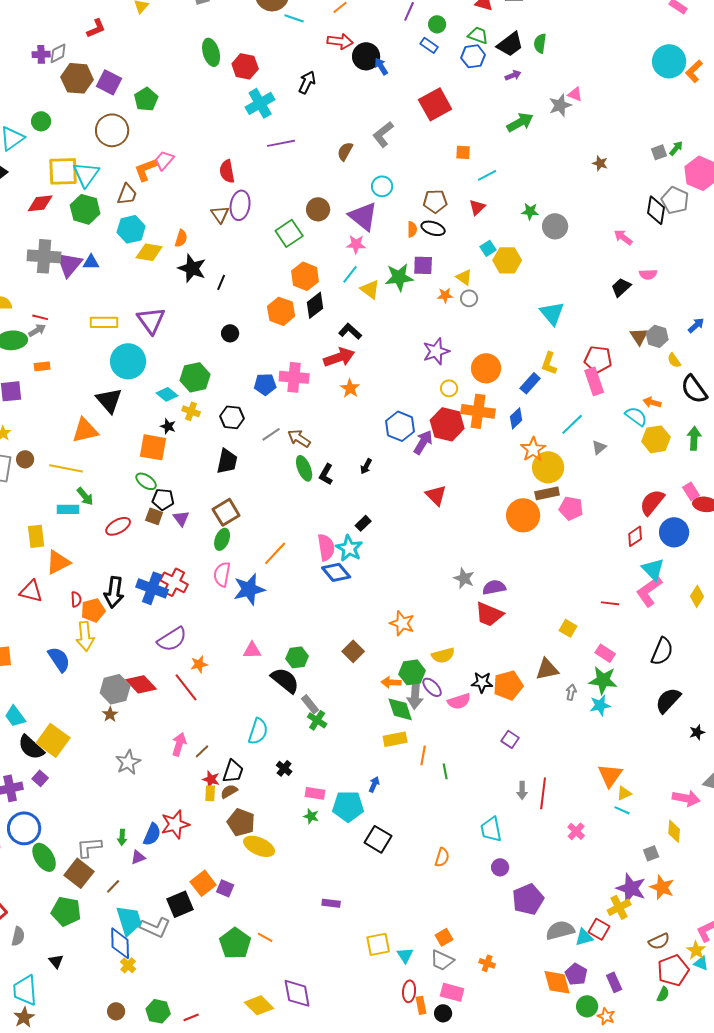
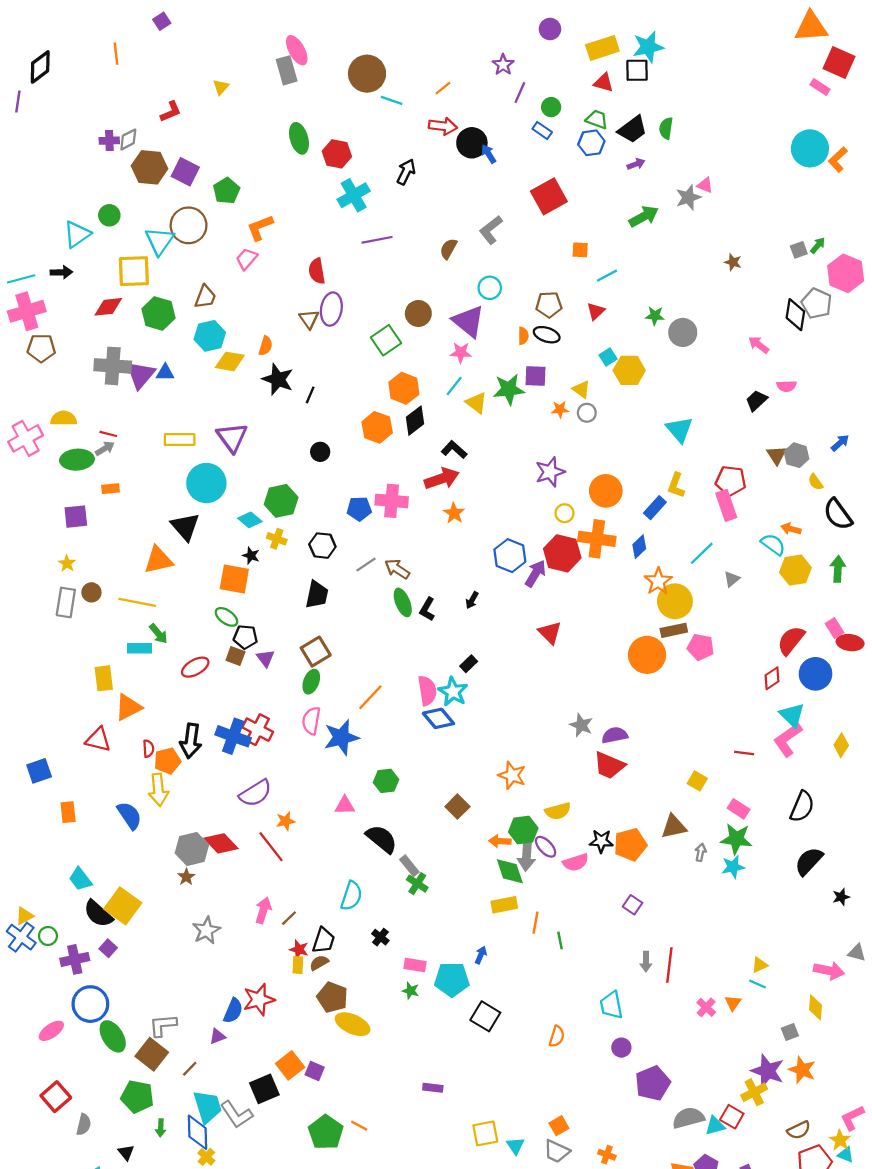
orange L-shape: (146, 169) -> (260, 228), moved
cyan triangle: (86, 174) -> (160, 241), moved
green hexagon: (297, 657) -> (386, 781), moved
orange triangle: (610, 775) -> (733, 1003), moved, size x0.6
green arrow: (122, 837) -> (161, 1128), moved
gray L-shape: (155, 927) -> (237, 1114), turned 32

